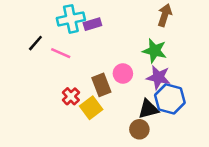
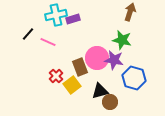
pink circle: (123, 74) -> (97, 58), size x1.5
purple star: (158, 77) -> (114, 60), moved
black triangle: (148, 109) -> (100, 91), moved

